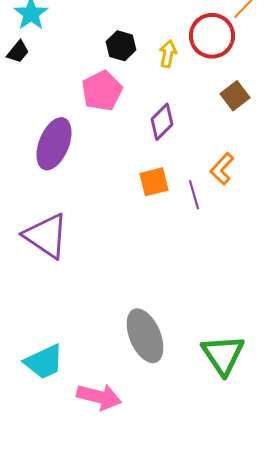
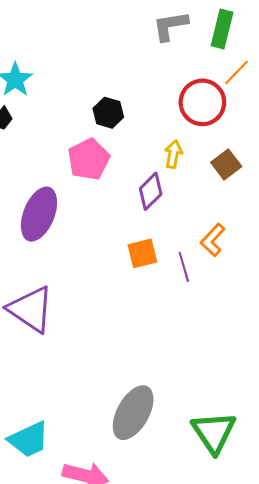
yellow arrow: (168, 54) -> (173, 154), moved
gray ellipse: (145, 336) -> (133, 413), turned 52

